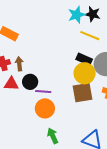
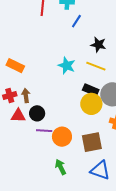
cyan star: (77, 15) -> (67, 66), moved, turned -30
purple line: (43, 92) -> (44, 131), moved
brown square: (82, 93) -> (92, 142), moved
orange circle: (45, 108) -> (62, 137), moved

